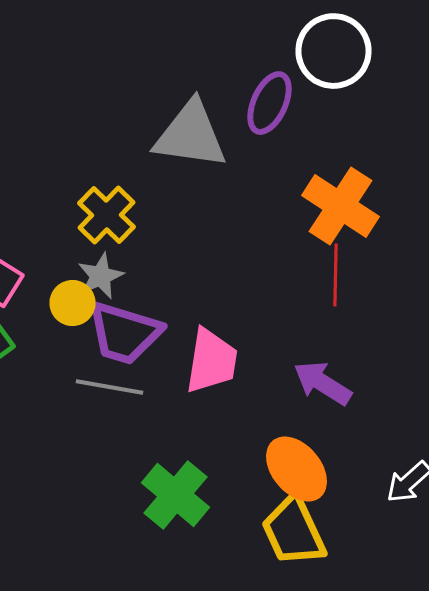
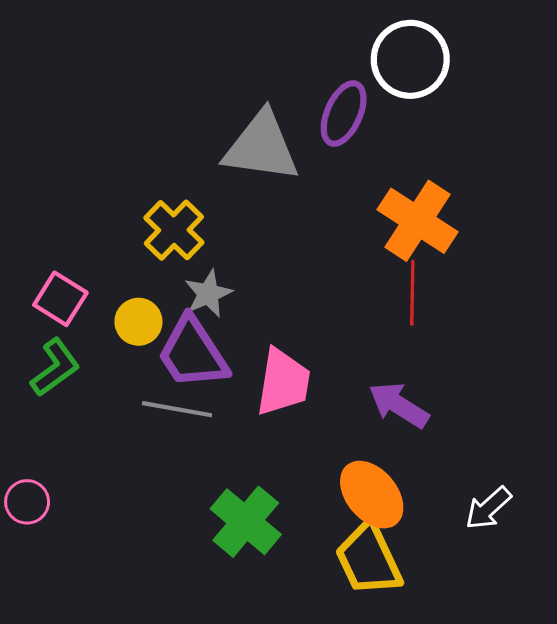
gray star: (100, 276) -> (208, 294), moved
purple trapezoid: (124, 333) -> (193, 353), turned 40

